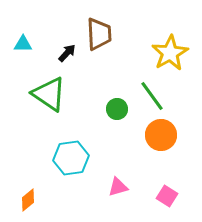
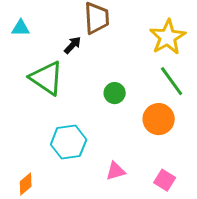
black arrow: (67, 53) -> (73, 45), moved
green line: (152, 96) -> (172, 81), moved

